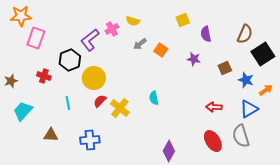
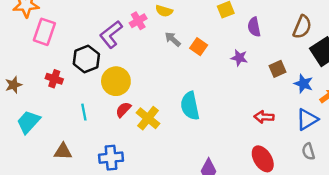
gray arrow: (140, 44) -> (173, 39), turned 80
cyan semicircle: (154, 98) -> (190, 106), size x1.6
gray semicircle: (241, 136) -> (308, 151), moved, size x0.6

